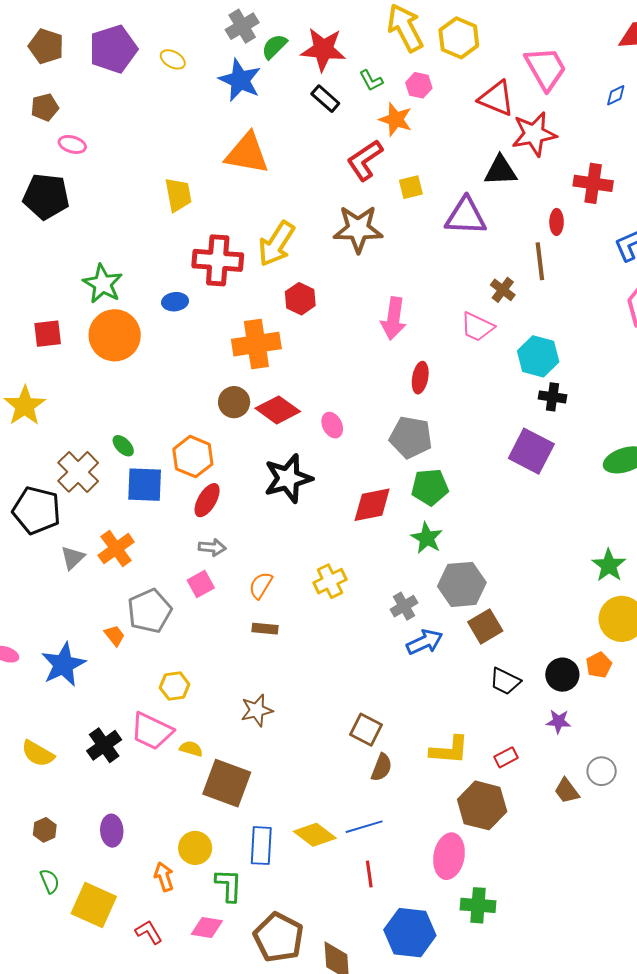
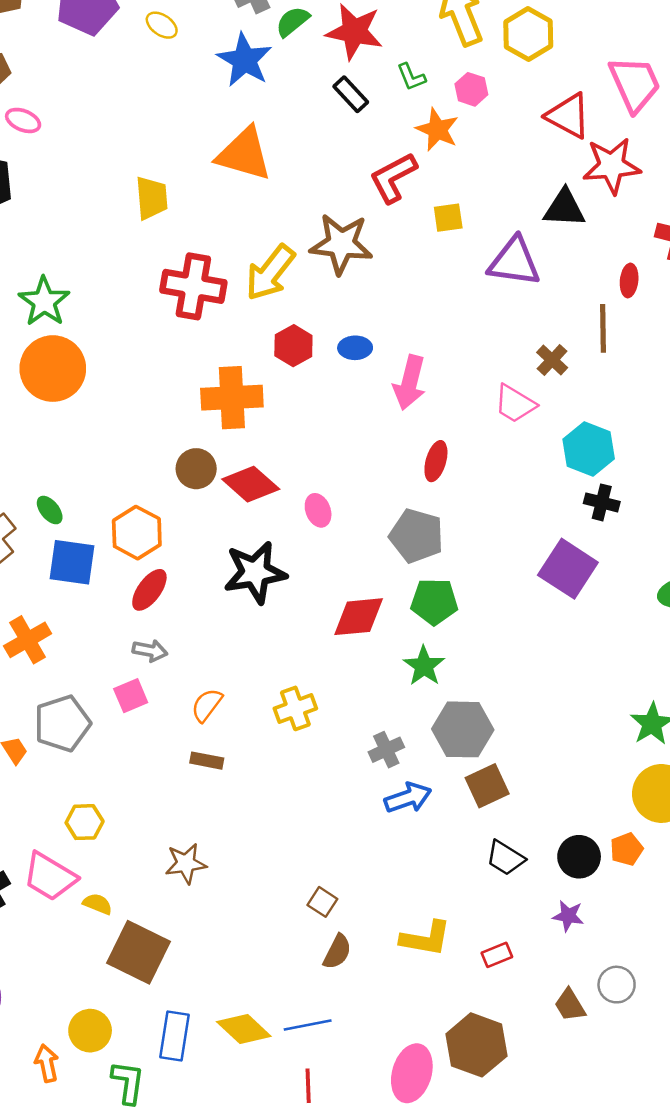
brown star: (358, 229) -> (341, 244), moved
blue ellipse: (175, 302) -> (355, 348), moved
brown square: (366, 730) -> (322, 902), size x0.7
brown hexagon: (482, 805) -> (476, 1045), moved

